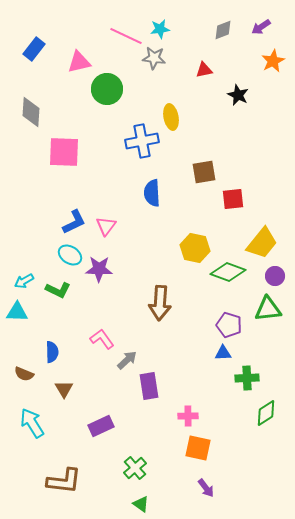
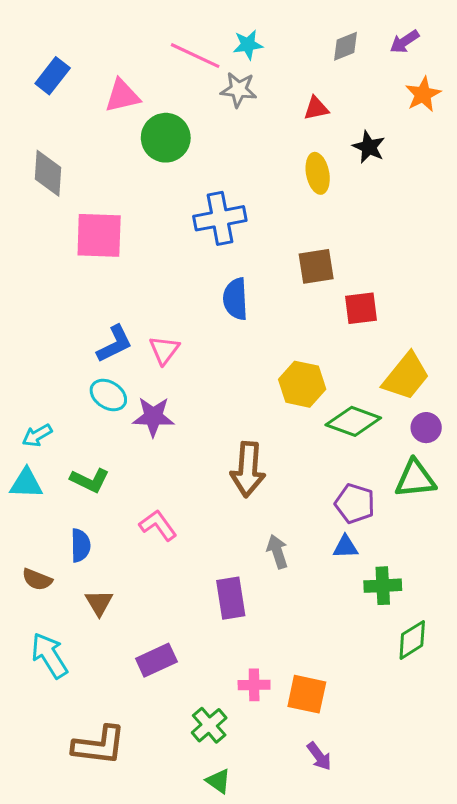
yellow ellipse: (171, 117) -> (318, 173), moved
green L-shape: (58, 290) -> (90, 480), moved
gray arrow: (127, 360) -> (277, 552), moved, turned -65
pink cross: (188, 416) -> (254, 685), moved

